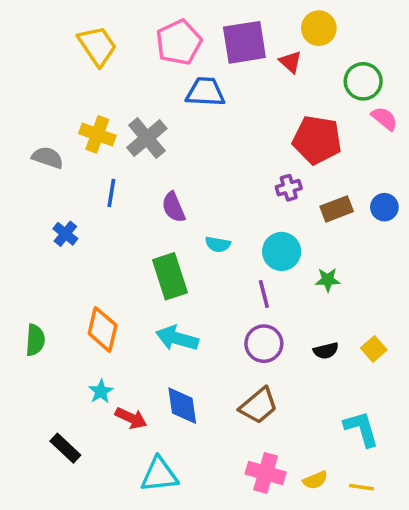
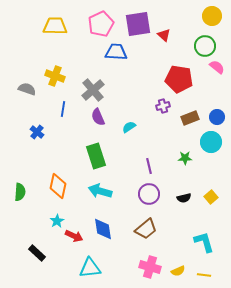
yellow circle: (319, 28) -> (212, 16), moved
yellow trapezoid: (97, 46) -> (55, 26), turned -55
gray cross: (147, 138) -> (93, 90), moved
cyan semicircle: (218, 244) -> (129, 127), moved, turned 136
cyan circle: (282, 251) -> (211, 142), moved

